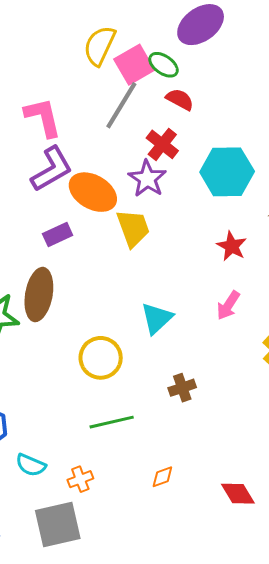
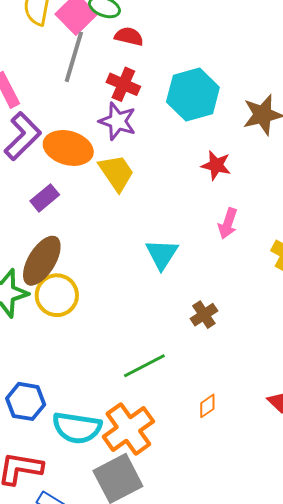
brown ellipse: (39, 295) -> (42, 261), turned 36
yellow circle: (101, 358) -> (57, 295), moved
cyan semicircle: (31, 465) -> (77, 428), size x1.6
orange cross: (80, 479) -> (128, 429), size x2.0

